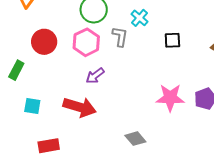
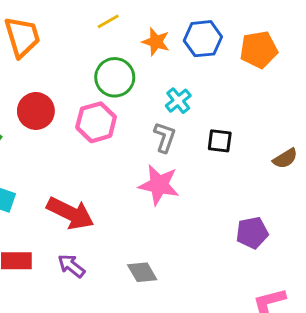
gray L-shape: (120, 37) -> (165, 137), moved
purple arrow: (95, 76) -> (71, 266), moved, turned 66
pink star: (170, 98) -> (159, 185), moved

